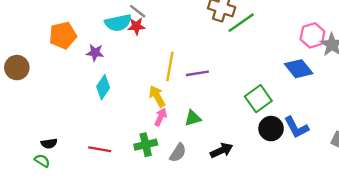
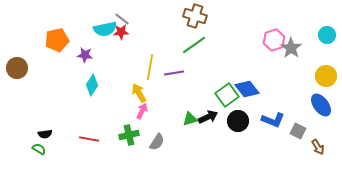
green line: (241, 23) -> (194, 45), moved
blue diamond: (299, 69) -> (247, 89), moved
green triangle: (193, 118) -> (190, 119), moved
blue L-shape: (296, 127) -> (273, 120), moved, turned -40
black arrow: (222, 150) -> (208, 117), moved

